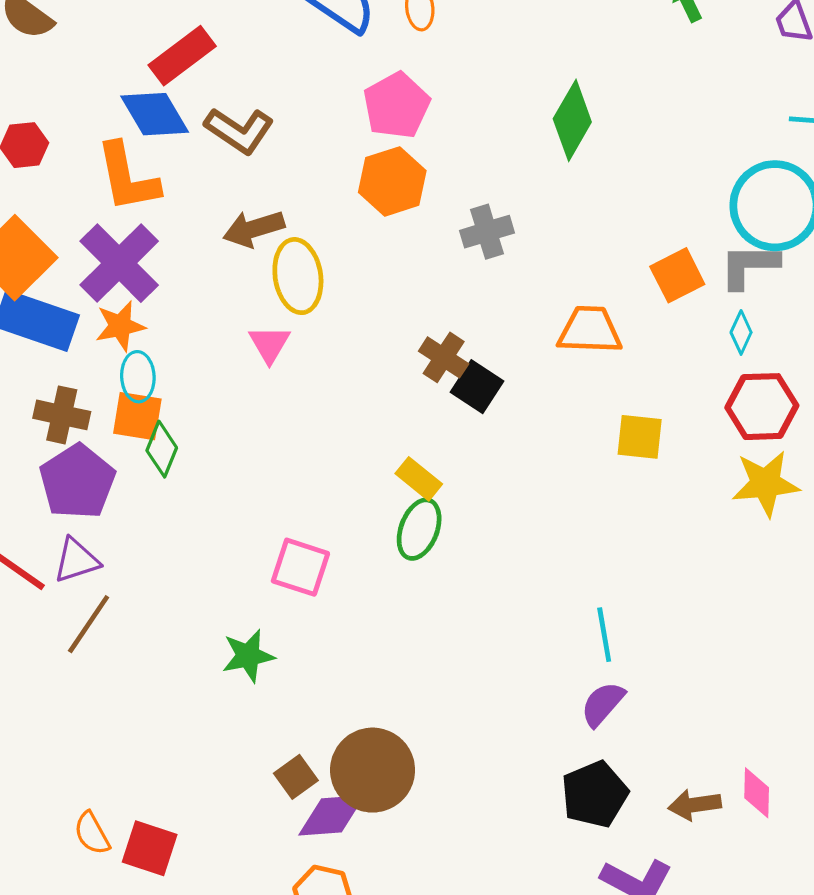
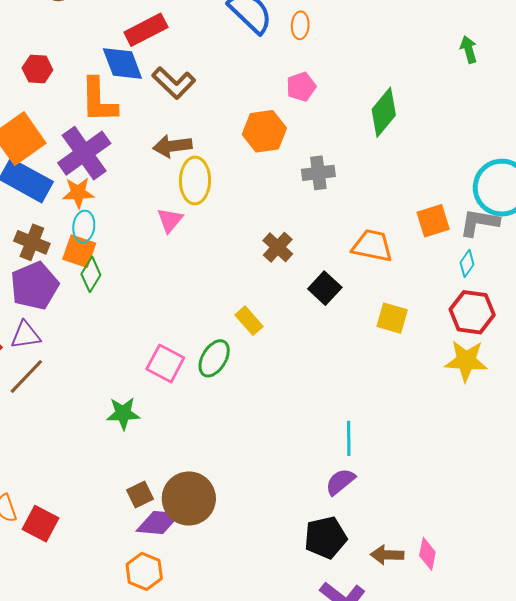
pink pentagon: (397, 106) -> (301, 87), moved, size x0.7
black square: (477, 387) -> (325, 288), moved
green ellipse: (419, 529) -> (214, 358), moved

